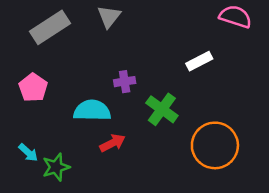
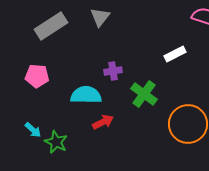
pink pentagon: (33, 88) -> (37, 76), turned -30
green star: (56, 167) -> (56, 142), turned -30

